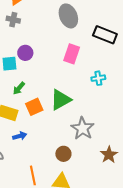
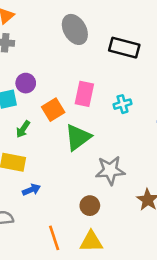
pink rectangle: (72, 54) -> (84, 94), moved
orange square: (34, 107) -> (53, 110), moved
gray star: (83, 128) -> (110, 170), turned -30

